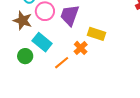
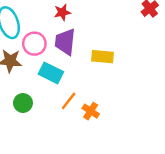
cyan rectangle: (42, 42) -> (51, 73), moved
orange cross: (81, 48) -> (91, 111), moved

